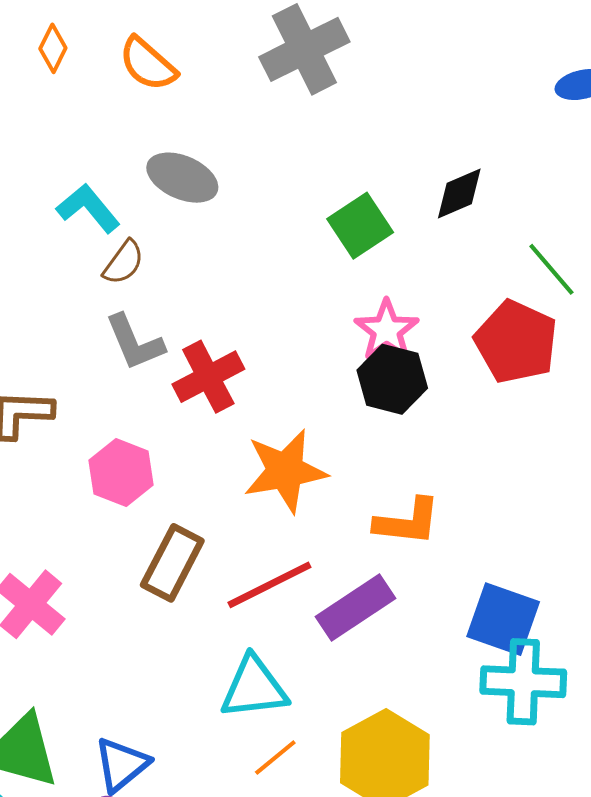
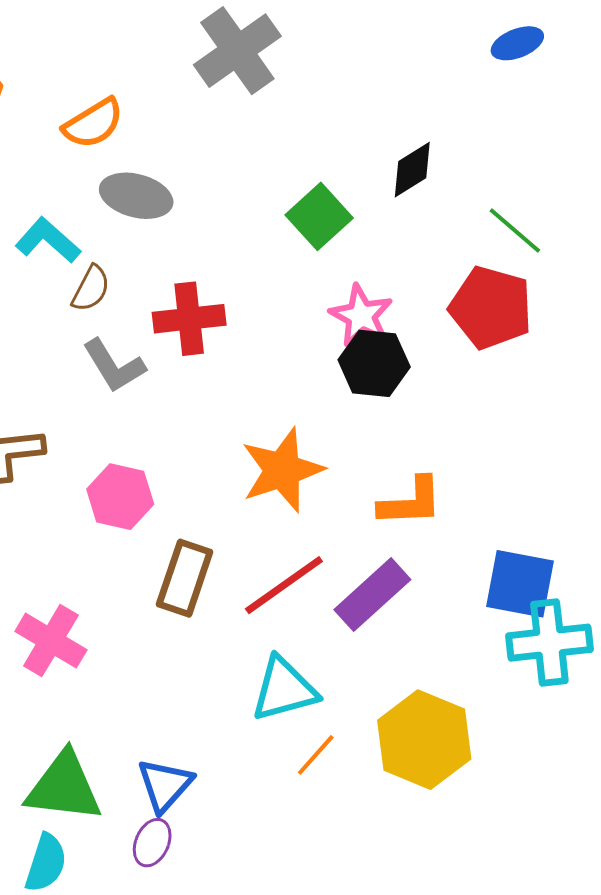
orange semicircle: (148, 64) -> (93, 123), moved, turned -64
red cross: (208, 377) -> (189, 319), moved, turned 30

